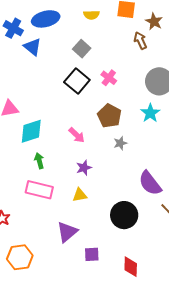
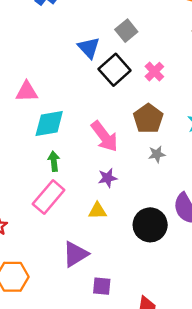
blue triangle: (33, 47) -> (89, 48), moved
pink arrow: (77, 135) -> (104, 136), size x1.5
pink rectangle: (39, 190) -> (49, 197), turned -72
black circle: (124, 215) -> (150, 225), moved

